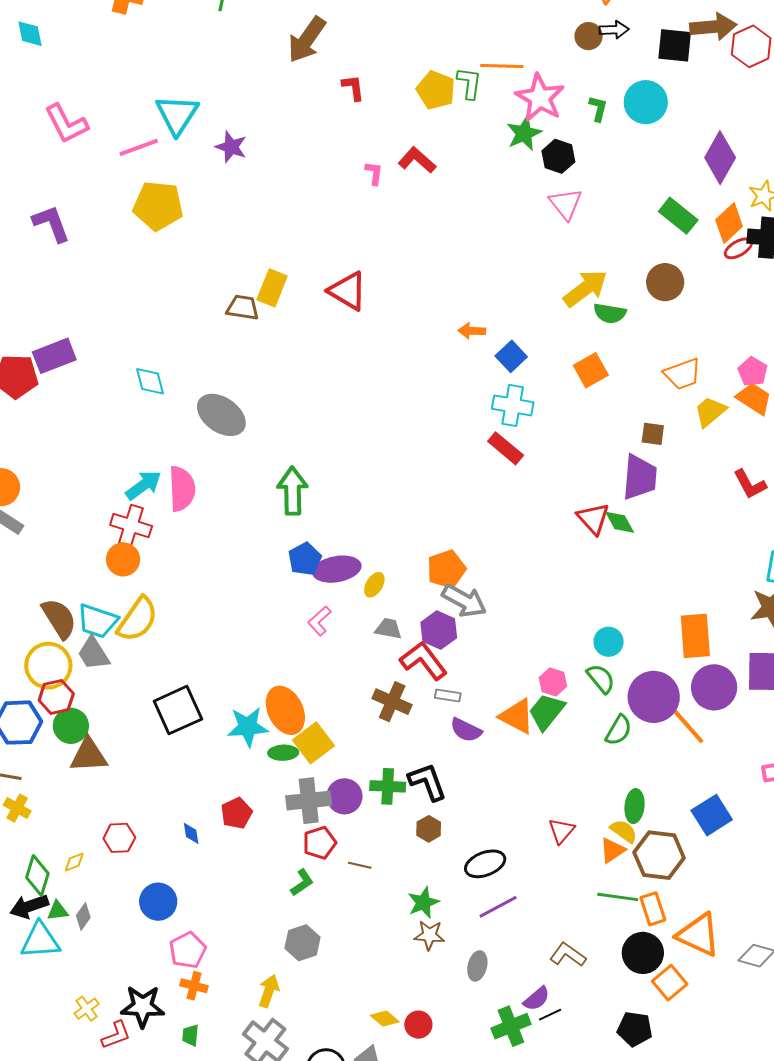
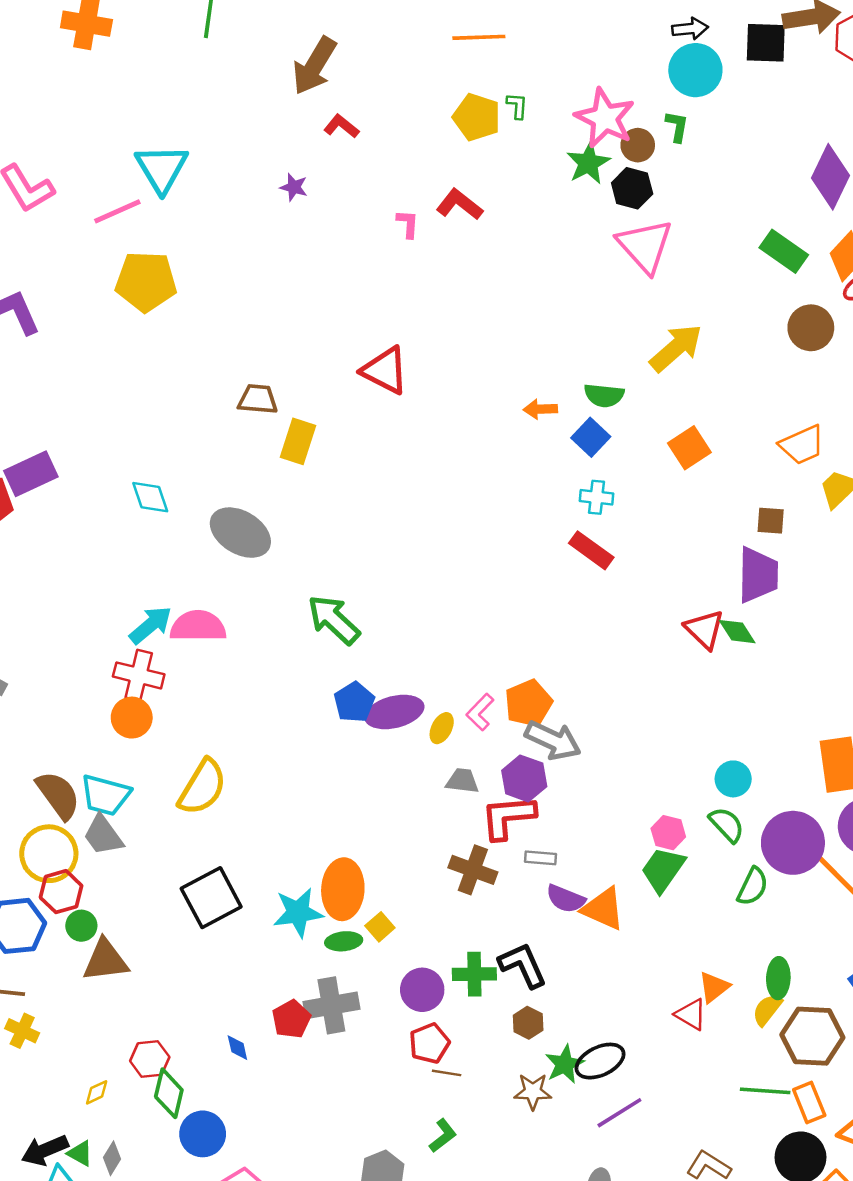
brown circle: (589, 36) -> (638, 145), moved
orange line: (502, 66) -> (479, 37), moved
green L-shape: (469, 83) -> (517, 106), size x0.7
red L-shape: (353, 88) -> (341, 126), moved, turned -40
cyan circle: (646, 102) -> (695, 70), moved
purple star: (231, 147) -> (294, 187), moved, size x0.7
pink triangle: (566, 204) -> (645, 246), size x1.4
brown circle: (665, 282) -> (811, 328), moved
yellow rectangle: (272, 288) -> (298, 441), moved
green semicircle: (610, 313) -> (604, 395), moved
cyan cross: (513, 405) -> (597, 497), size x0.7
pink semicircle: (182, 489) -> (198, 626), turned -84
green arrow: (293, 491) -> (334, 620), turned -42
yellow semicircle: (138, 619) -> (202, 787), moved
pink L-shape: (319, 621) -> (480, 712), moved
red L-shape: (423, 661) -> (508, 817), turned -54
orange ellipse: (285, 710) -> (343, 889), turned 33
orange triangle: (517, 716) -> (603, 909), moved
green circle: (71, 726) -> (81, 926), size x0.7
yellow square: (313, 743) -> (380, 927), size x0.6
gray cross: (309, 801) -> (331, 1005), moved
red triangle: (561, 831) -> (691, 1014), turned -36
yellow semicircle: (624, 831) -> (767, 1010), turned -84
red pentagon: (320, 843) -> (429, 1043), moved
orange triangle: (612, 850) -> (714, 987), moved
green diamond: (37, 875) -> (169, 1093), moved
green L-shape: (302, 883) -> (443, 1136), moved
green star: (423, 903) -> (564, 1064), moved
green triangle: (58, 911) -> (80, 1153), turned 40
brown star: (429, 935) -> (533, 1092), moved

